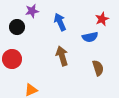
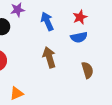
red star: (102, 19) -> (80, 17), moved

